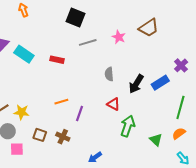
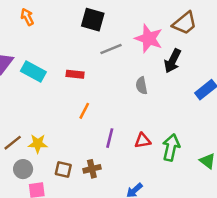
pink star: (119, 37) -> (149, 38), size x1.6
black arrow: (136, 84) -> (173, 61), moved
orange line: (61, 102) -> (84, 111), moved, turned -40
red triangle: (113, 104) -> (143, 141), moved, turned -32
brown cross: (63, 137) -> (92, 169), turned -32

